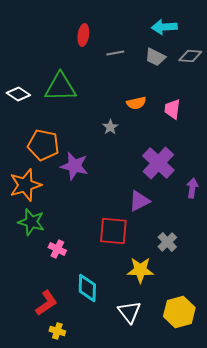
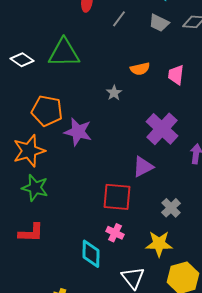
gray line: (115, 53) -> (119, 19), turned -42
pink cross: (57, 249) -> (115, 233), moved
yellow star: (140, 270) -> (159, 244), moved
red L-shape: (46, 303) -> (31, 233), moved, turned 36

